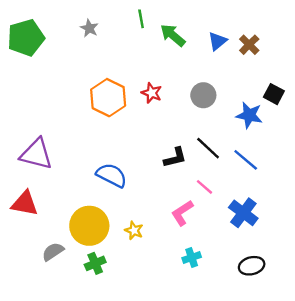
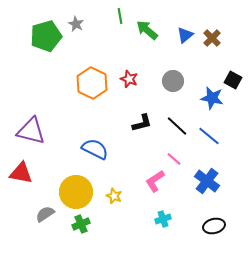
green pentagon: (26, 38) -> (46, 36), moved
black L-shape: (175, 158) -> (142, 123), moved

